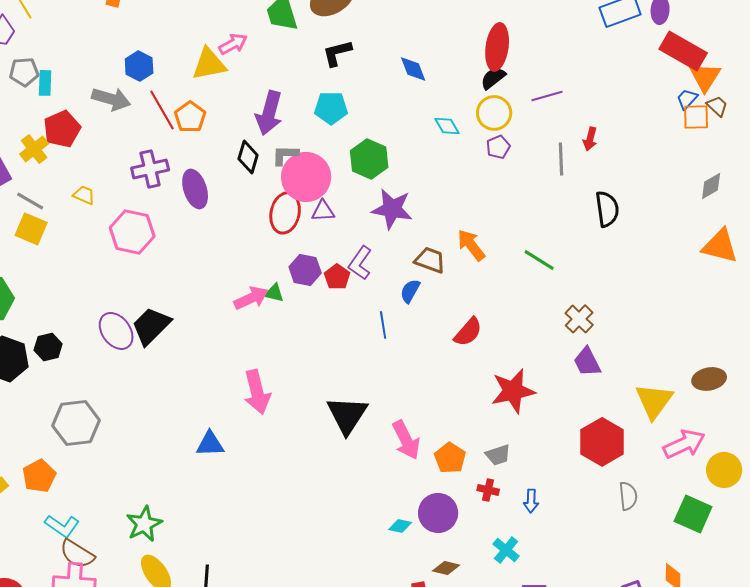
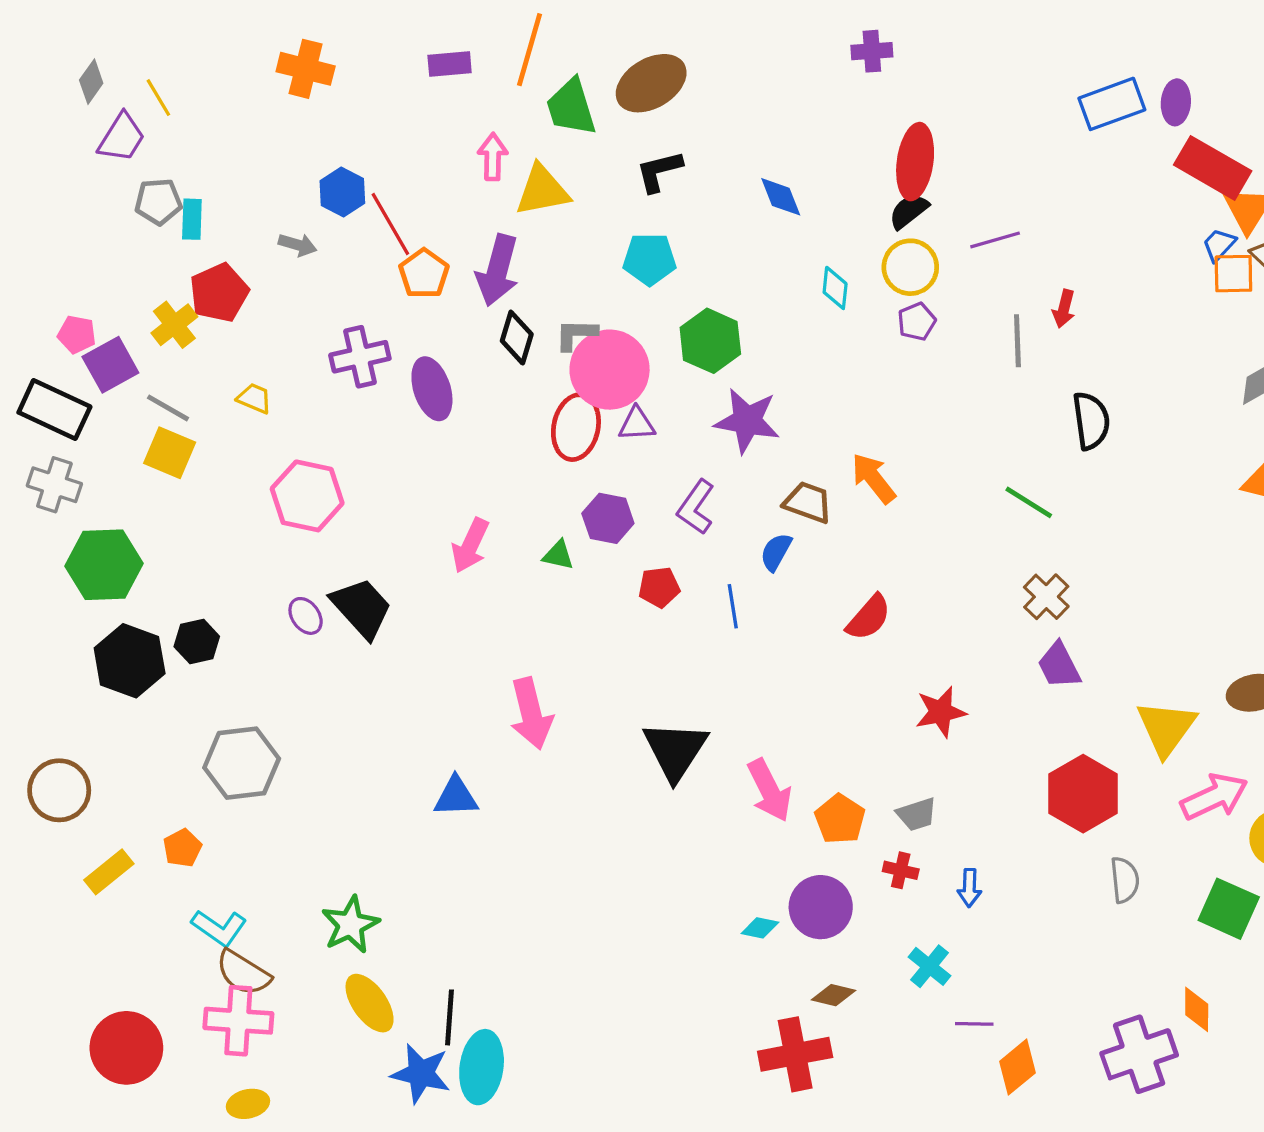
pink arrow: (233, 44) -> (493, 157), turned -60
yellow triangle: (209, 64) -> (542, 190), moved
gray arrow: (111, 99) -> (298, 245), size x0.6
red line: (162, 110) -> (390, 224), moved
purple arrow: (269, 113) -> (498, 270), moved
cyan diamond: (447, 126) -> (835, 288), turned 36
pink hexagon: (132, 232) -> (307, 496), moved
green line: (539, 260) -> (1029, 502), moved
red pentagon: (337, 277) -> (659, 587), moved, turned 30
pink arrow: (251, 298) -> (470, 546), moved, turned 140
black trapezoid: (151, 326) -> (362, 608), turned 93
purple ellipse: (116, 331) -> (306, 616), size x0.6
red star: (513, 391) -> (941, 712), size x0.7
orange pentagon: (39, 476) -> (182, 848), size x0.7

